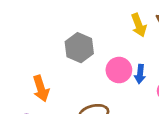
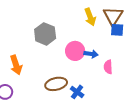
blue arrow: (140, 74) -> (91, 54), turned -88

